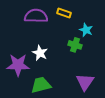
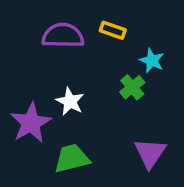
green cross: (75, 45) -> (132, 87), turned 32
purple star: (18, 65) -> (31, 123), turned -30

